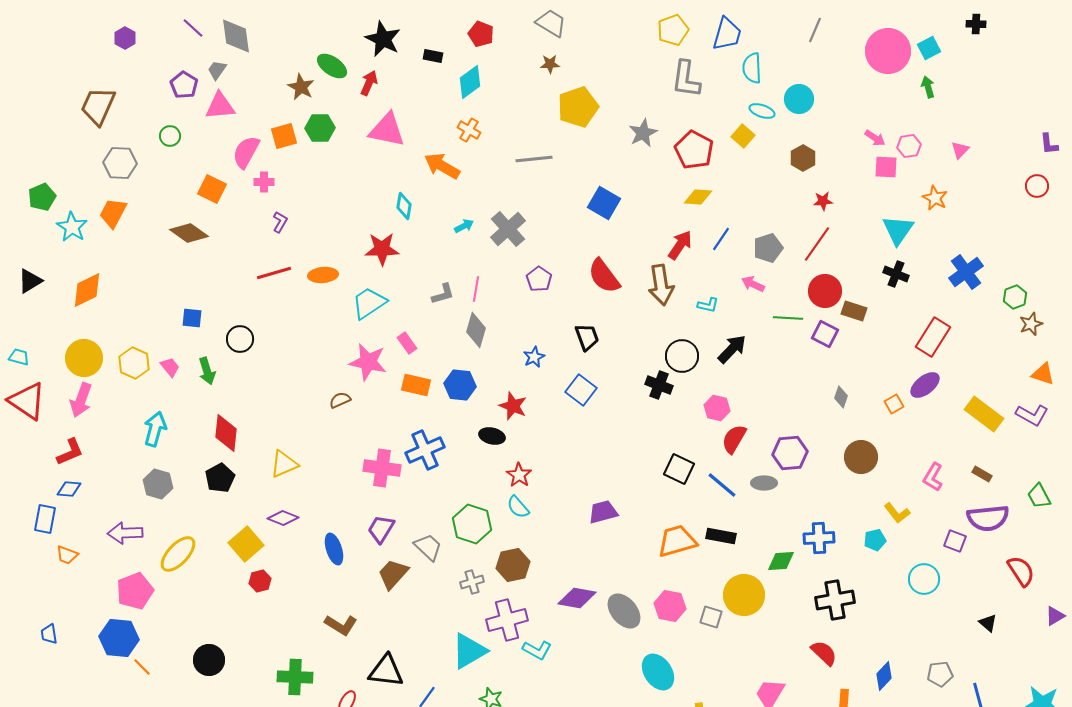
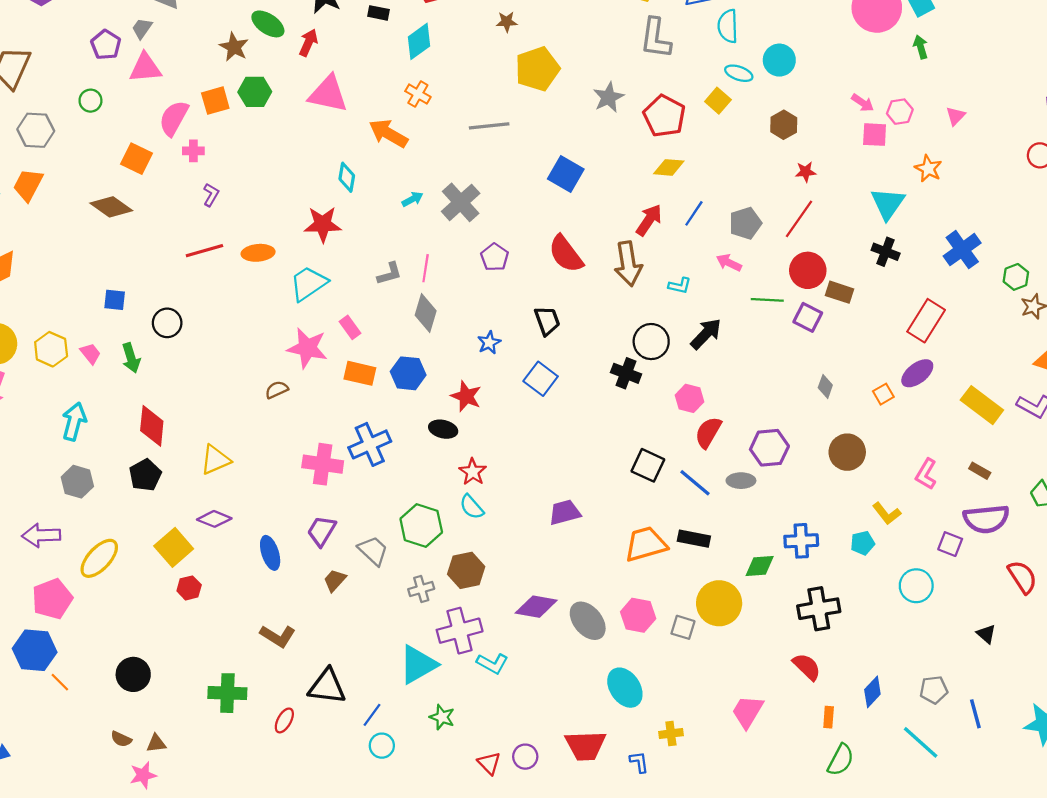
brown trapezoid: (393, 574) -> (335, 580), size x0.7

